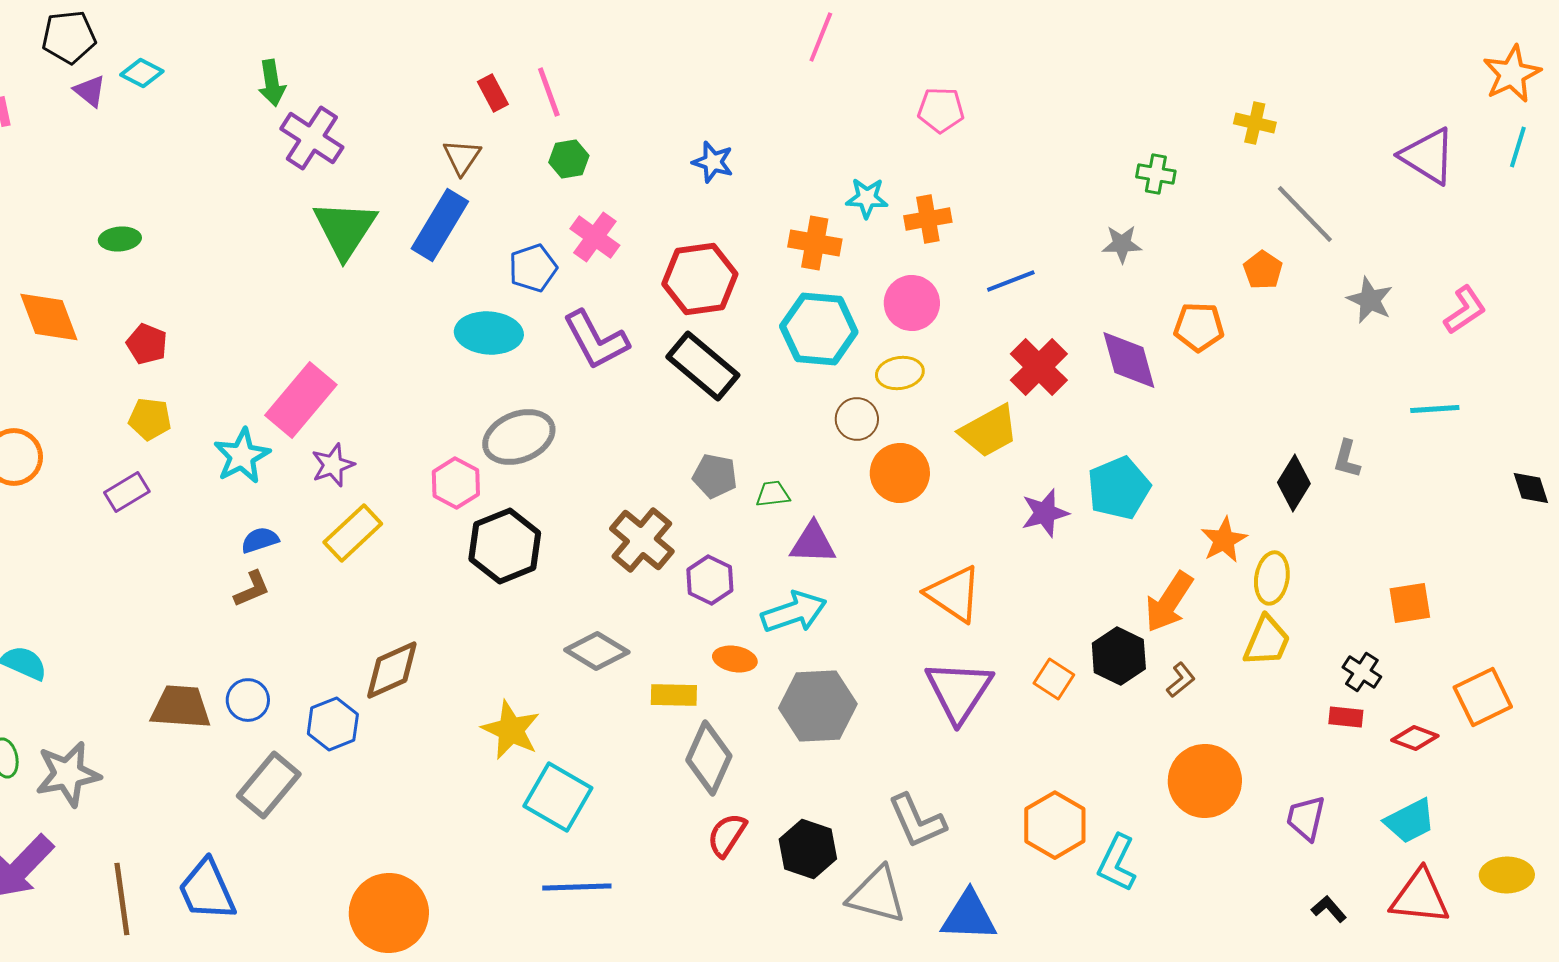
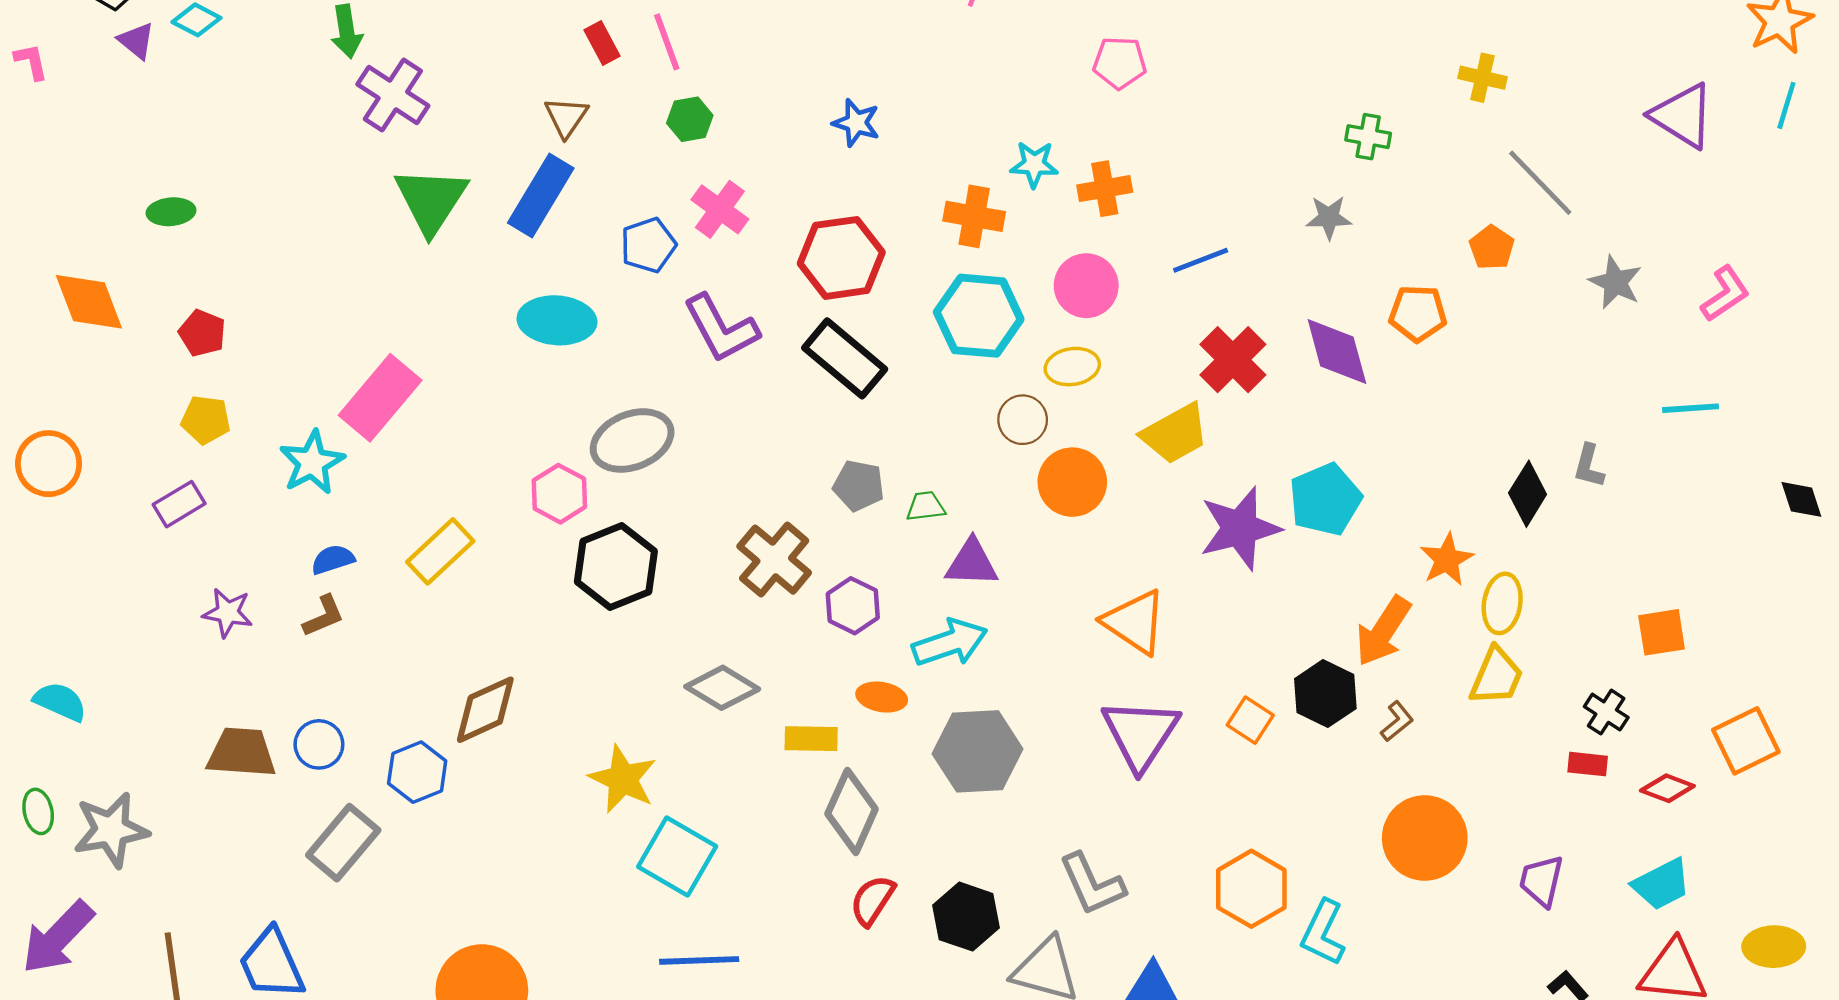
cyan ellipse: (489, 333) -> (557, 320), moved
purple star: (333, 465) -> (228, 613), moved, turned 30
purple star: (1045, 513) -> (1240, 528), size x1.5

